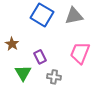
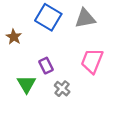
brown star: (12, 44) -> (14, 37), moved
gray cross: (54, 77) -> (62, 89), turned 32

